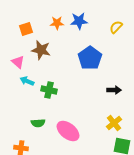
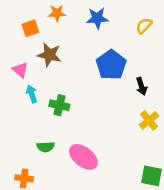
orange star: (57, 23) -> (57, 13), moved
cyan arrow: (27, 81) -> (32, 94), turned 48
black arrow: (114, 90) -> (141, 86), moved, turned 72
yellow cross: (114, 123) -> (149, 120), moved

